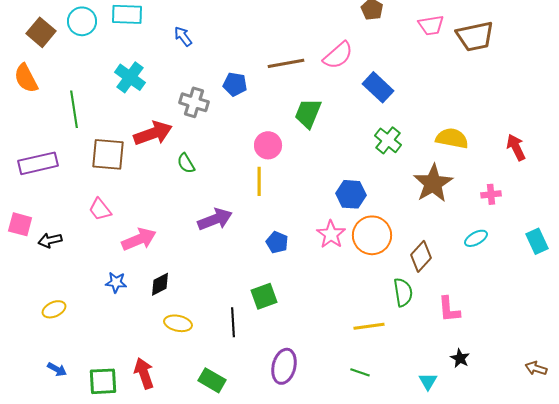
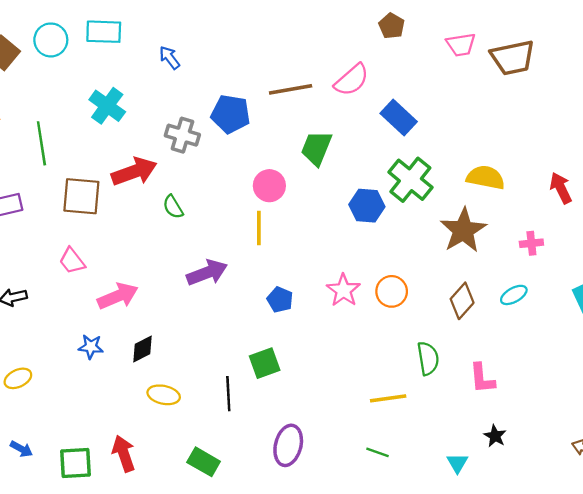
blue pentagon: (235, 84) -> (231, 114), size x1.4
green cross: (388, 140) -> (410, 180), size x1.4
blue hexagon: (351, 194) -> (367, 206), moved
orange circle: (372, 235) -> (392, 291), size x0.7
brown diamond: (421, 256) -> (462, 301), moved

